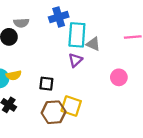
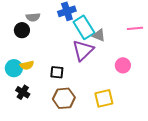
cyan rectangle: (77, 35) -> (84, 27), turned -35
purple triangle: (75, 60) -> (83, 50), size x1.6
yellow square: (71, 106) -> (104, 98), moved, turned -30

